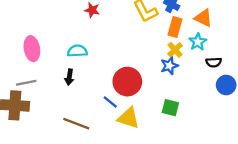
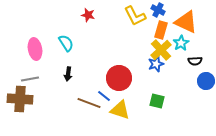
orange triangle: (203, 18) -> (186, 22), size x1.4
yellow cross: (175, 50) -> (161, 50), size x1.5
cyan semicircle: (77, 51) -> (66, 43), moved, turned 60
brown line: (76, 124) -> (89, 103), moved

